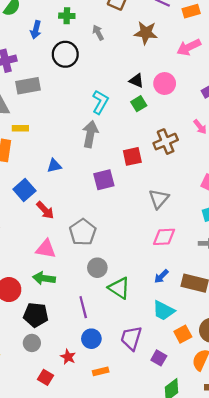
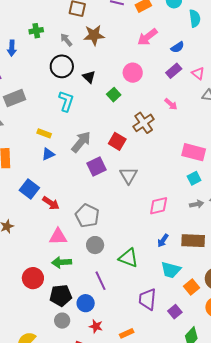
brown star: (146, 33) -> (94, 35), moved
black circle: (65, 54) -> (62, 66), moved
black triangle: (136, 81) -> (89, 77), moved, turned 32
cyan L-shape: (100, 102) -> (66, 101), moved
yellow rectangle: (20, 128) -> (44, 133), moved, turned 32
gray arrow: (90, 134) -> (81, 142), moved, turned 40
red square: (132, 156) -> (117, 141), turned -36
blue triangle: (54, 166) -> (48, 154), moved
gray triangle: (159, 199) -> (129, 175), moved
gray circle: (97, 268) -> (95, 245), moved
blue circle: (91, 339) -> (86, 303), moved
purple square: (159, 358) -> (175, 312), turned 32

